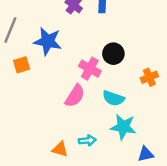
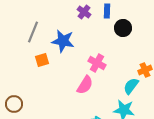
black circle: (113, 54) -> (123, 28), moved
cyan semicircle: (113, 98) -> (131, 86), moved, turned 108

